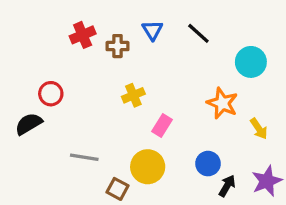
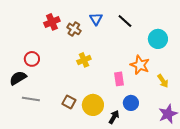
brown cross: (117, 46) -> (74, 29), turned 32
pink rectangle: (162, 125) -> (119, 79), moved, turned -40
gray line: (84, 157) -> (31, 99), moved
black arrow: (227, 186) -> (114, 117), moved
brown square: (117, 189) -> (69, 102), moved

